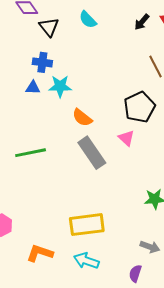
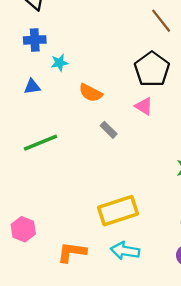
cyan star: (60, 86) -> (59, 63), size x0.7
blue triangle: (33, 88) -> (32, 87), moved
gray rectangle: (92, 153) -> (109, 130), size x0.5

